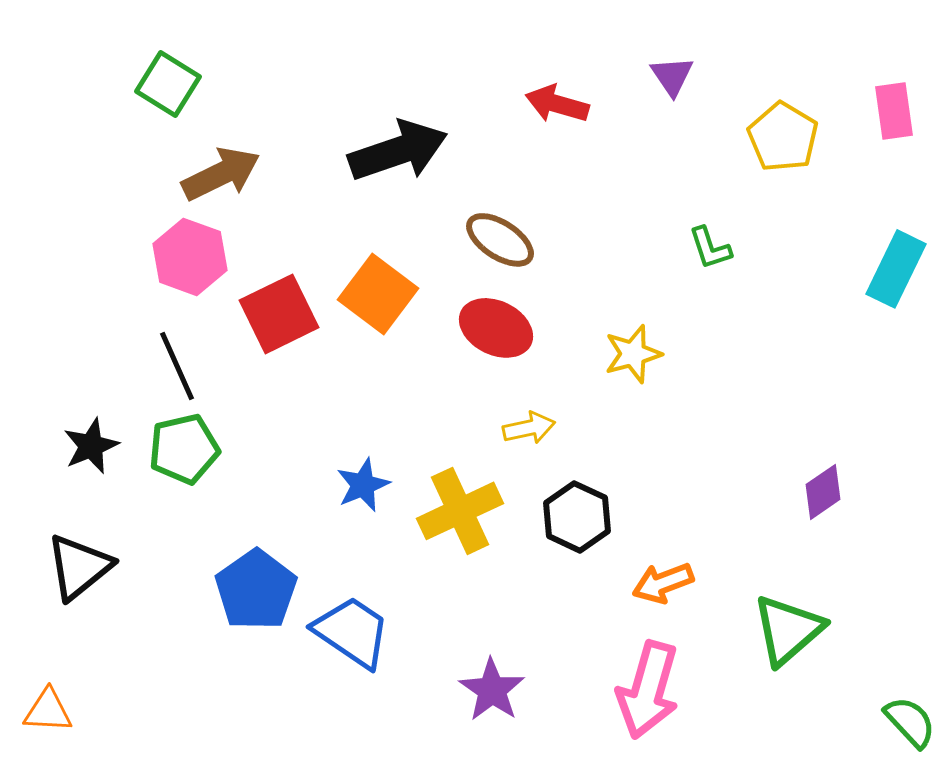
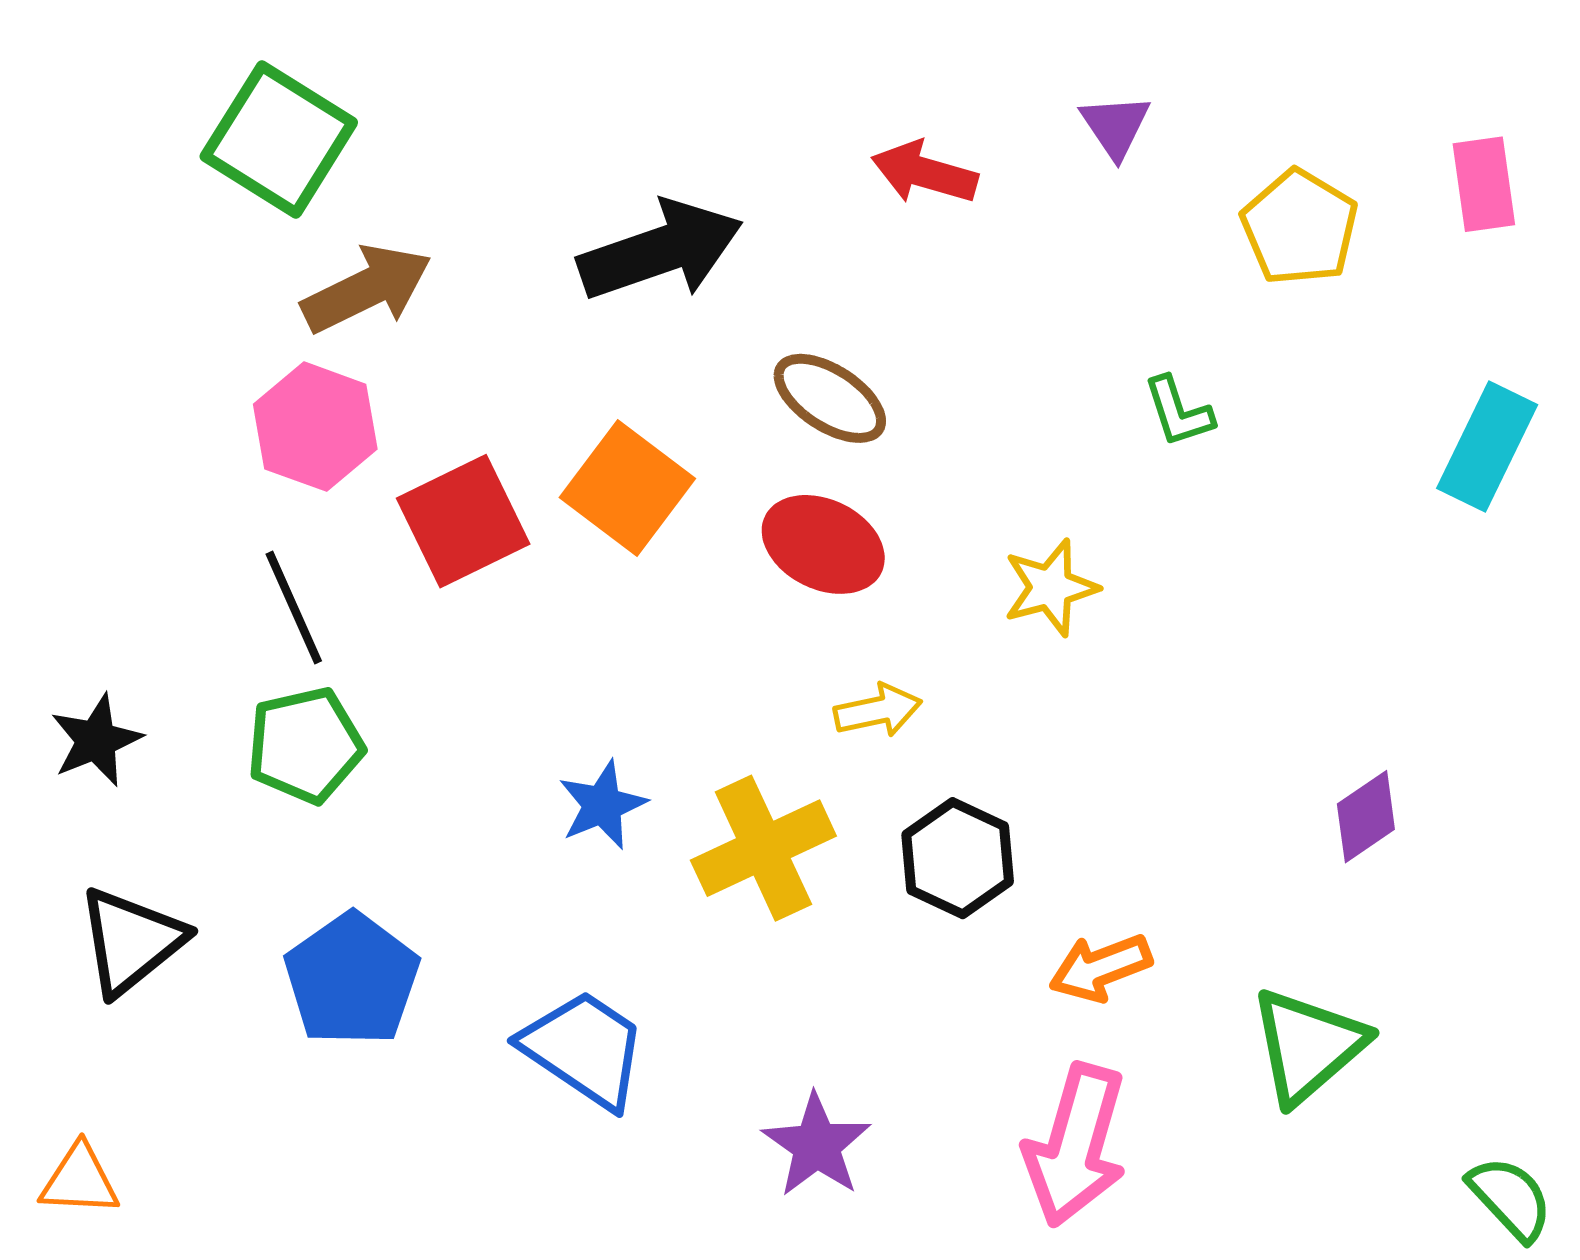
green square: (168, 84) -> (279, 139), size x1.4
black star: (91, 446) -> (96, 740), moved
blue pentagon: (256, 590) -> (352, 979), moved

